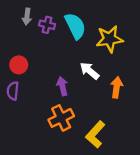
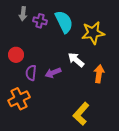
purple arrow: (62, 86) -> (53, 73), turned -98
purple semicircle: (13, 91) -> (31, 73), moved
orange cross: (61, 118) -> (19, 99), moved

